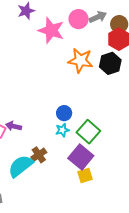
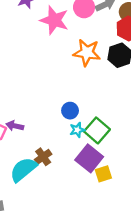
cyan star: (62, 130) -> (77, 130), moved
yellow square: (85, 175) -> (103, 174), moved

